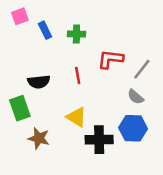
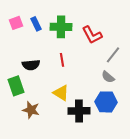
pink square: (20, 16) -> (16, 23), moved
green cross: (76, 34) -> (61, 27), size x1.5
red L-shape: (110, 59) -> (92, 35), moved, turned -125

